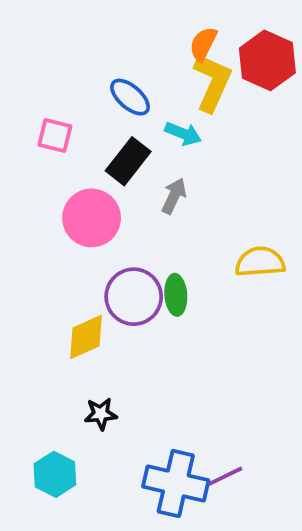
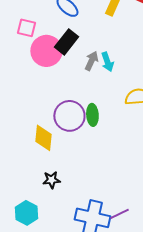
cyan arrow: (183, 134) -> (107, 62), moved, turned 48
pink circle: (92, 218) -> (46, 51), moved
yellow diamond: (86, 337) -> (43, 138), turned -60

